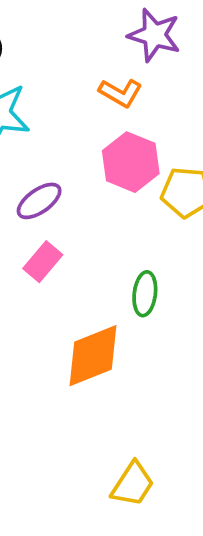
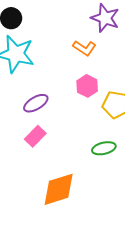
pink hexagon: (131, 162) -> (87, 86), size x0.7
green ellipse: (145, 294) -> (104, 148), moved, turned 65

